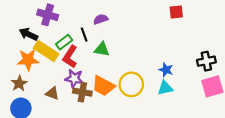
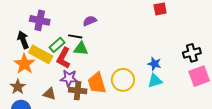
black arrow: (29, 34) -> (23, 40), turned 48
black line: (84, 35) -> (75, 36), turned -56
green triangle: (102, 49) -> (81, 49), moved
orange star: (28, 60) -> (24, 64), turned -30
orange trapezoid: (103, 86) -> (97, 83), turned 50

